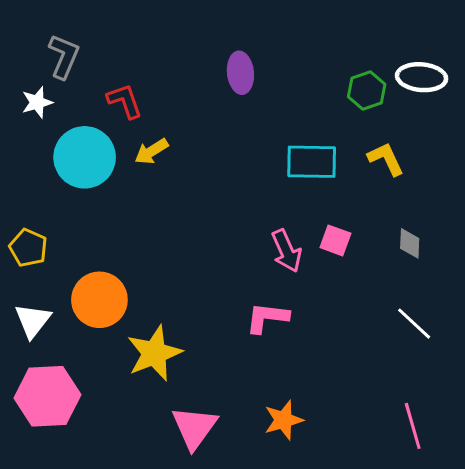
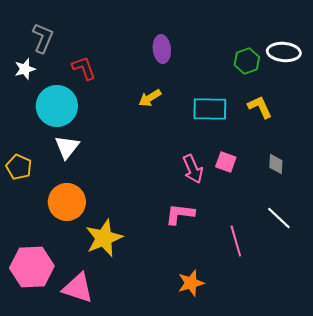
yellow arrow: (151, 151) -> (150, 98), moved
white triangle: (33, 321) -> (67, 147), moved
pink line: (413, 426) -> (236, 241), moved
pink triangle: (194, 427) -> (78, 288), moved, turned -48

